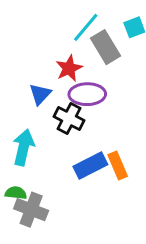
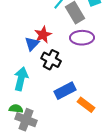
red star: (69, 68) -> (43, 35), moved
purple ellipse: (87, 94) -> (82, 38), moved
orange rectangle: (118, 166) -> (86, 105), moved, turned -30

